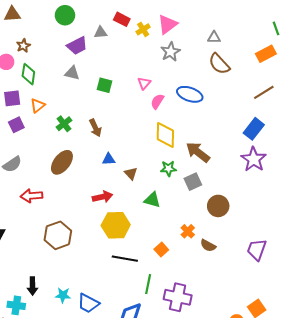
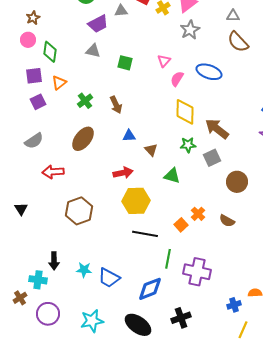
brown star: (23, 46) -> (33, 18), moved
orange cross: (188, 231) -> (198, 214), moved

